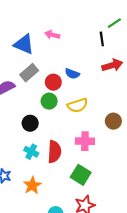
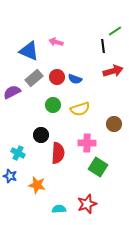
red circle: (53, 82) -> (57, 77), moved
black circle: (30, 123) -> (41, 135), moved
cyan cross: (31, 152) -> (18, 153), moved
green square: (81, 175) -> (98, 167), moved
orange star: (32, 185) -> (37, 185), turned -30

